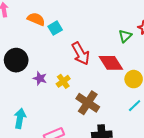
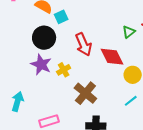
black circle: (16, 60) -> (44, 38), moved
purple star: (40, 78) -> (41, 64), size x1.5

